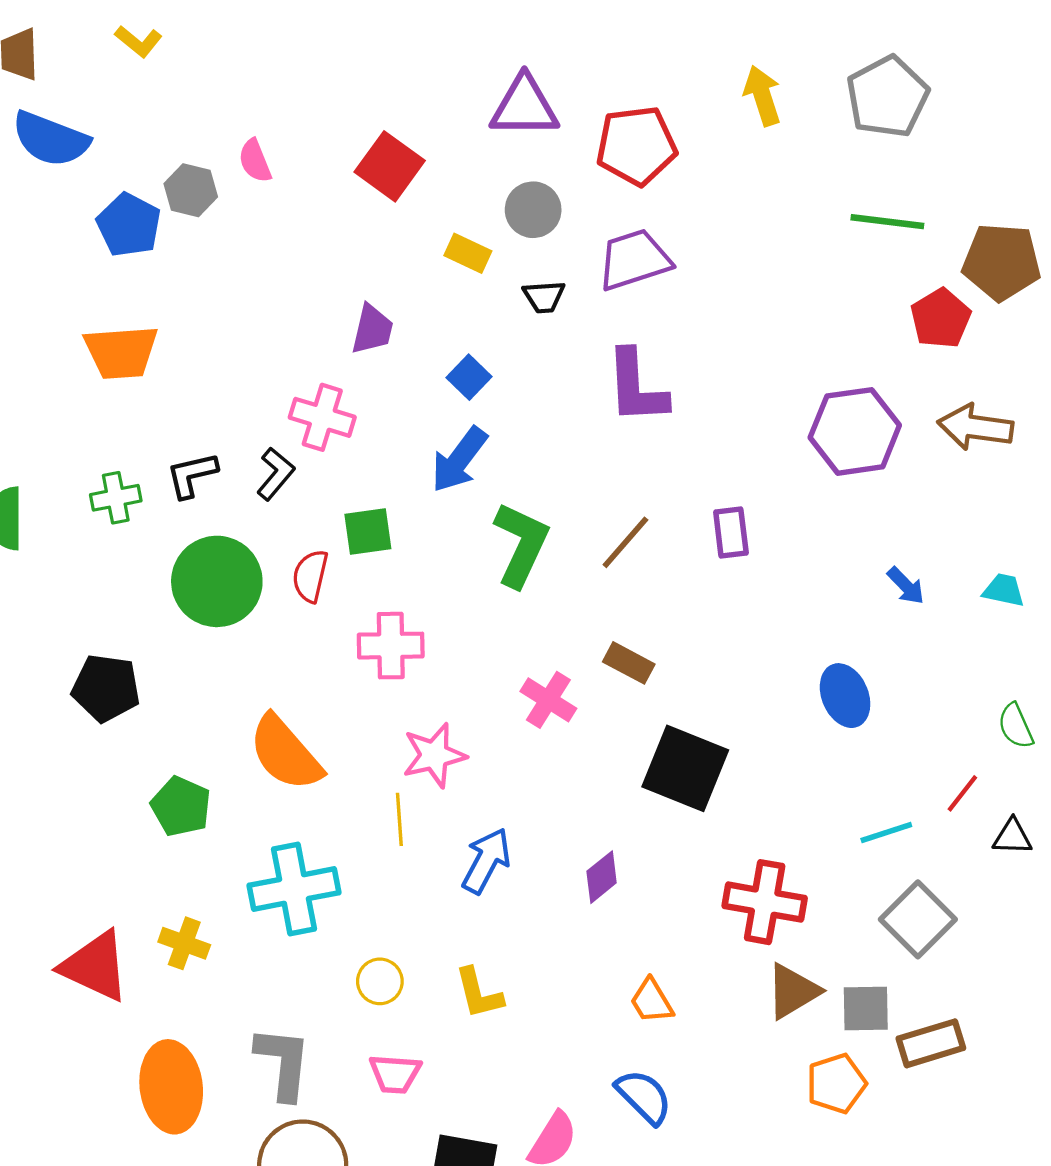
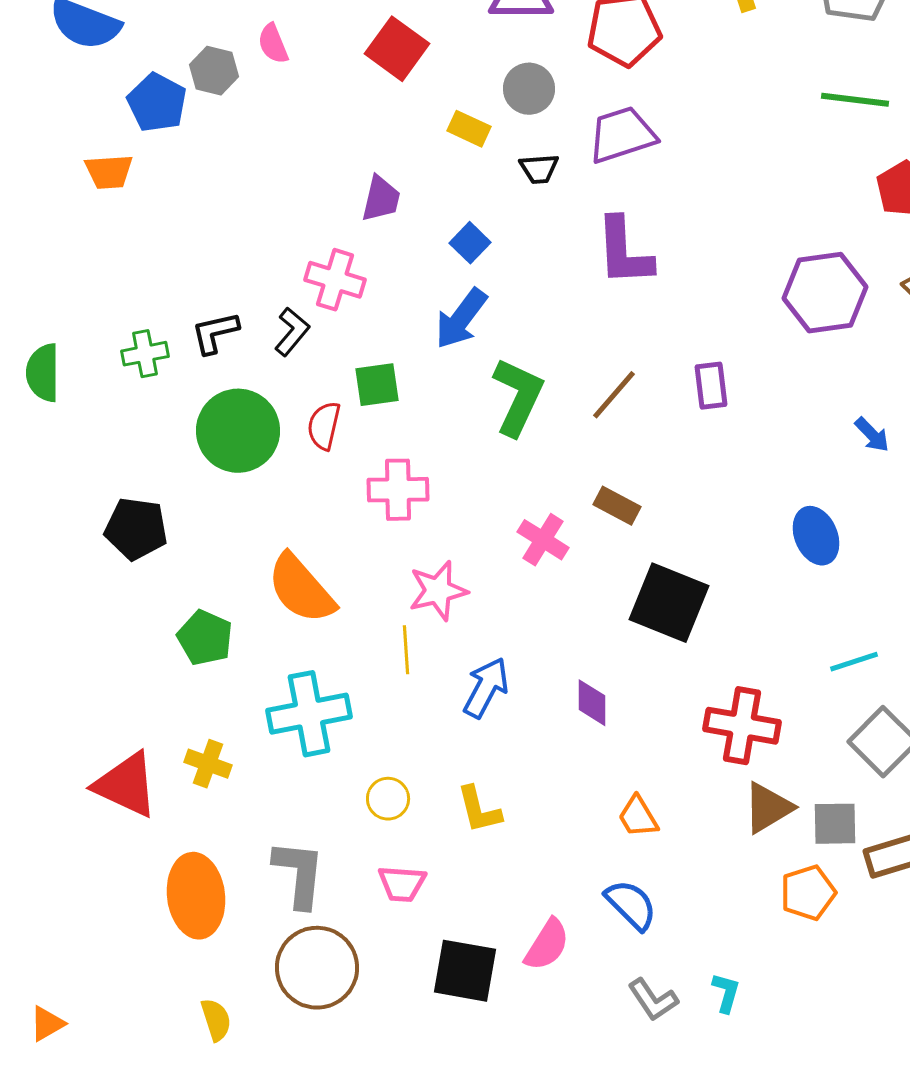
orange trapezoid: (121, 352) -> (109, 172), moved, size x0.7
purple diamond: (602, 877) -> (592, 703), turned -51

